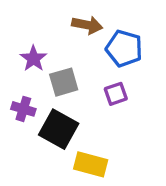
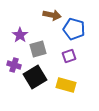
black square: (59, 129) -> (35, 77), turned 30
yellow rectangle: (91, 164) -> (66, 85), moved

